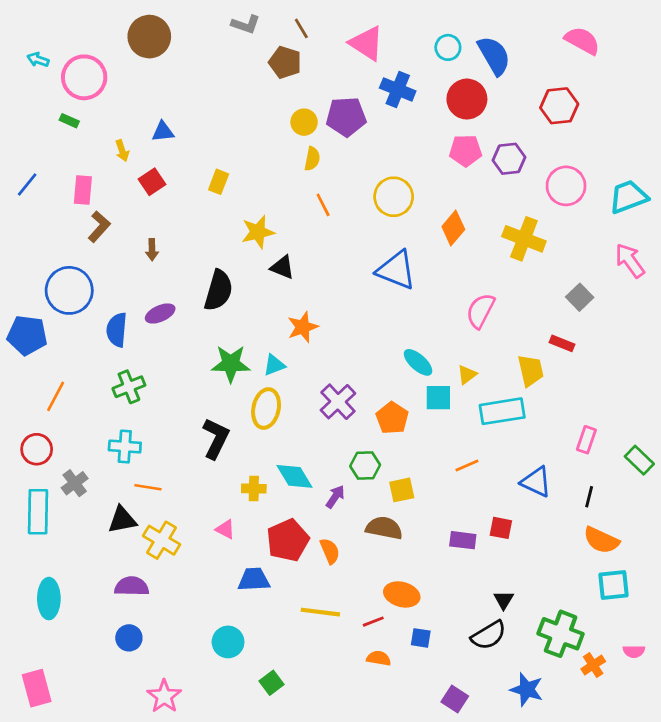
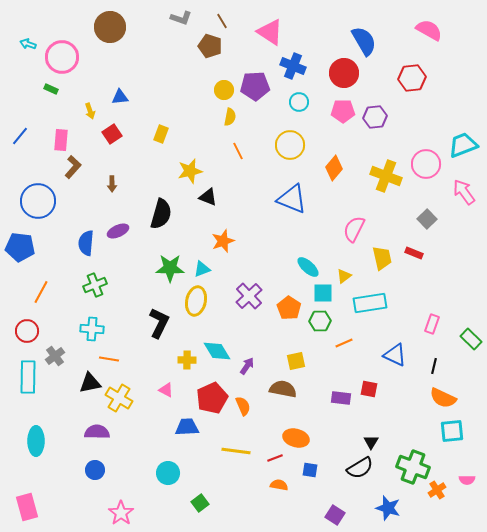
cyan circle: (448, 47) -> (299, 102), moved
pink circle: (566, 186) -> (426, 164), moved
blue circle: (69, 290) -> (38, 201), moved
yellow trapezoid: (531, 371) -> (382, 258), moved
green hexagon: (365, 466) -> (320, 321), moved

